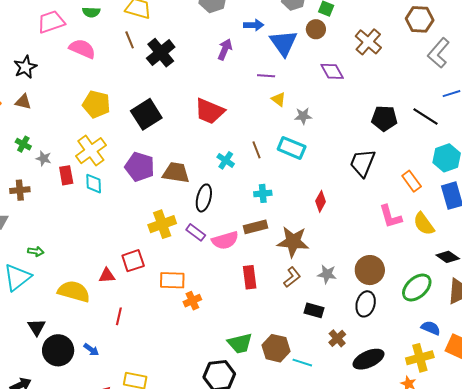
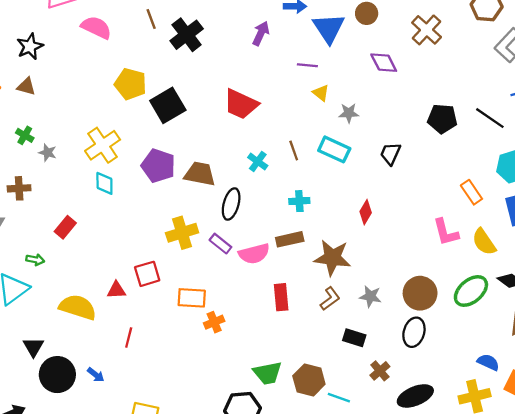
yellow pentagon: (96, 104) -> (131, 84), moved
black trapezoid: (362, 163) -> (390, 154), moved, size x0.7
red rectangle: (66, 175) -> (65, 227), moved, turned 48
green ellipse: (417, 287) -> (471, 291), moved

